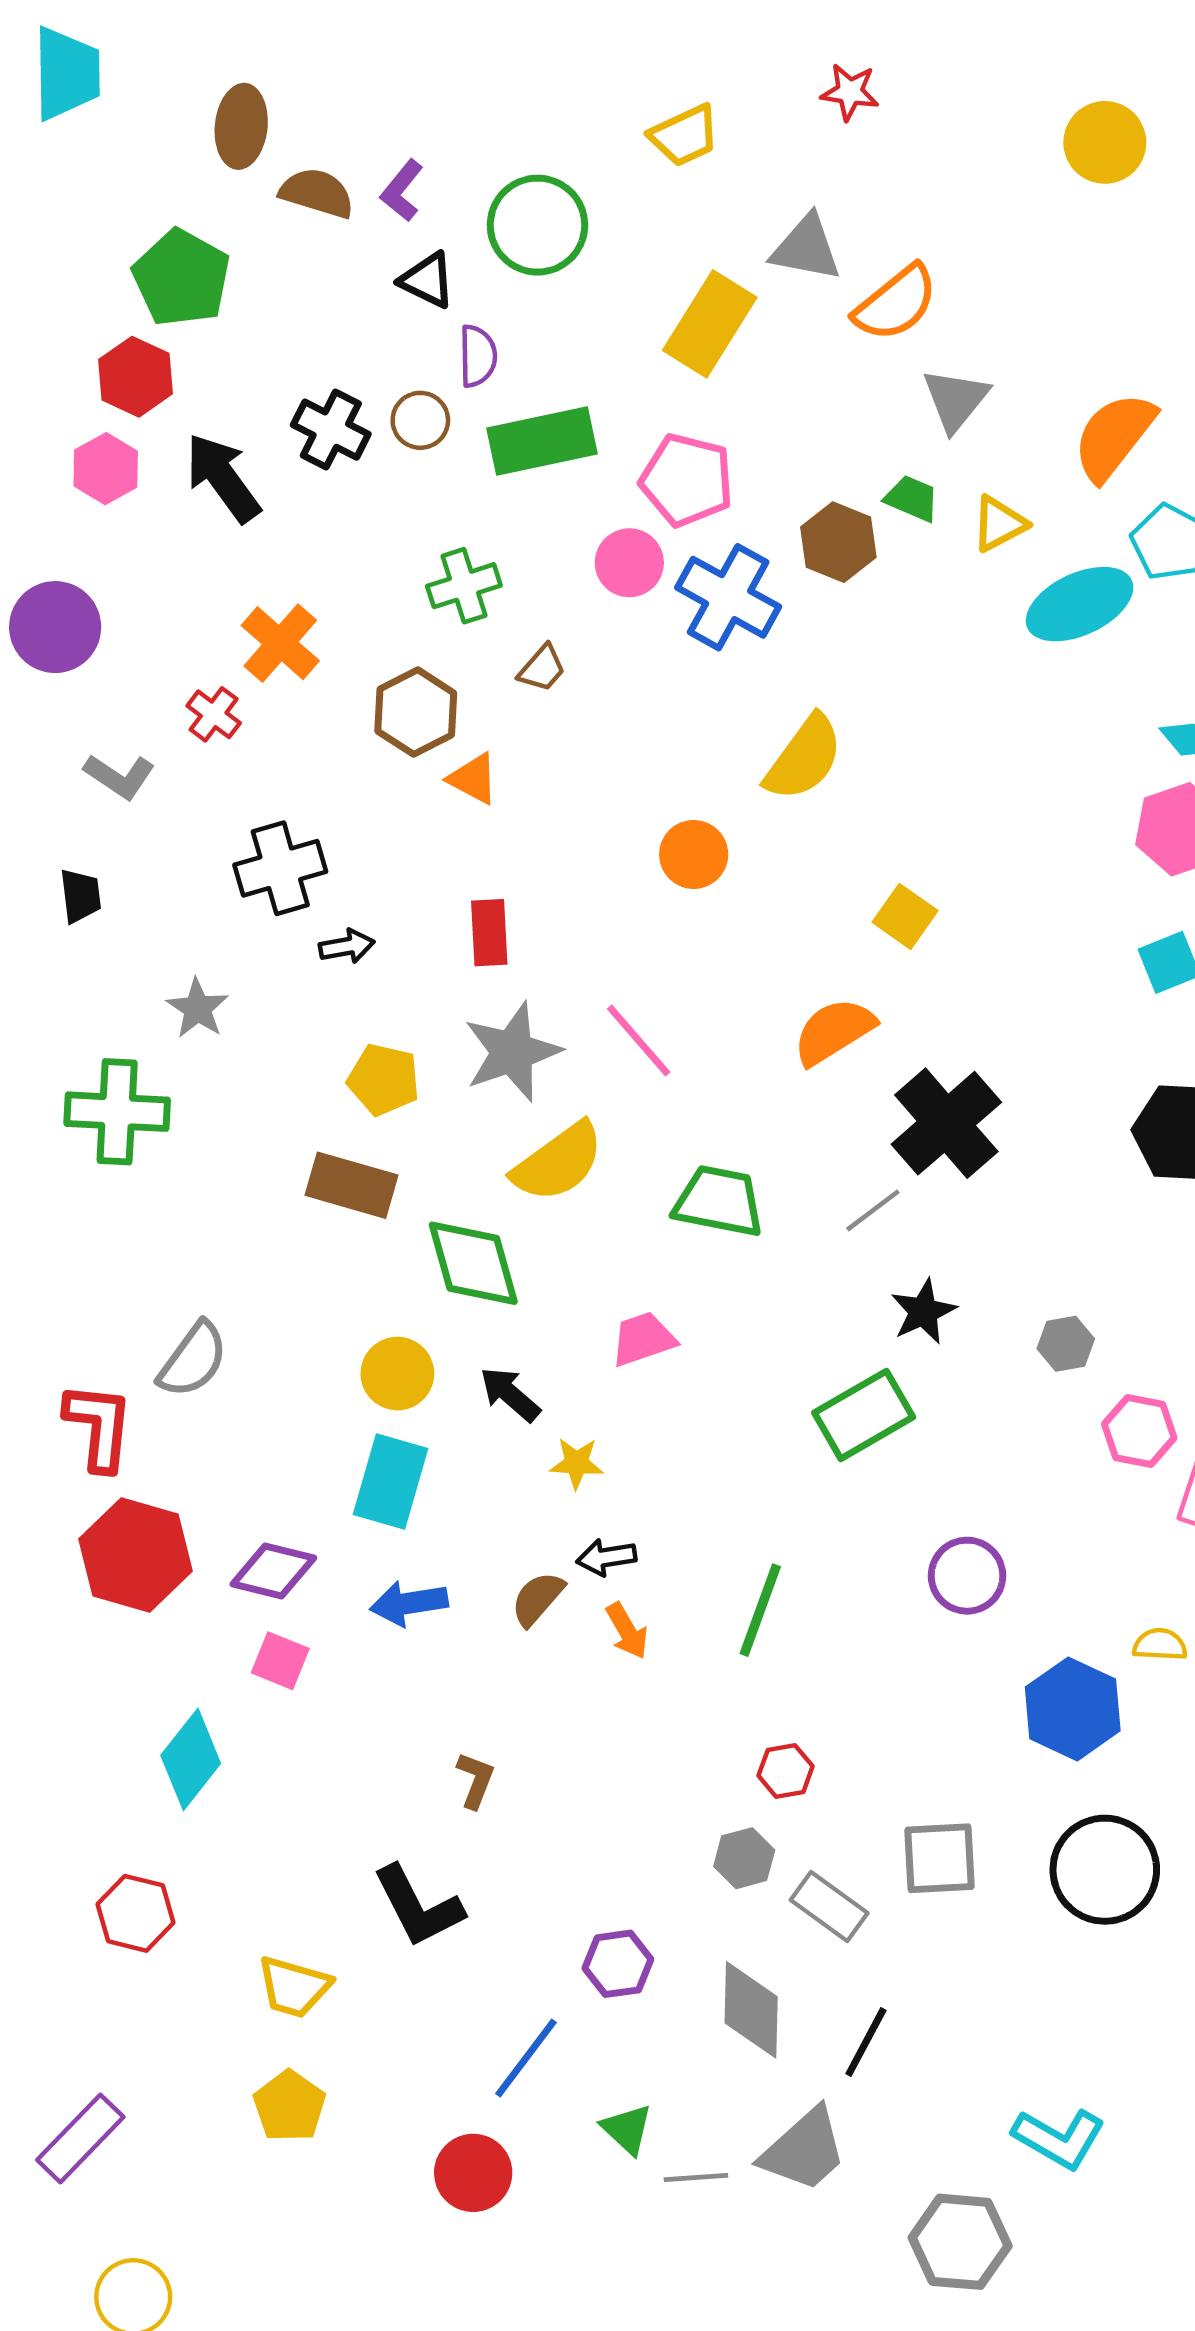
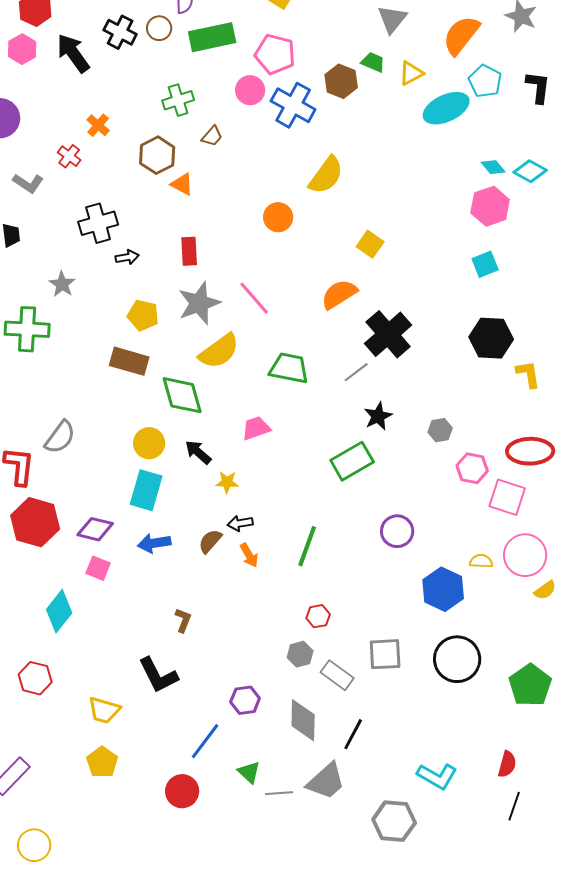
orange cross: (280, 643) -> (98, 125), size x0.7

